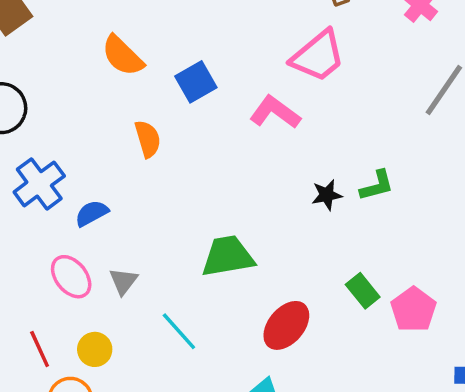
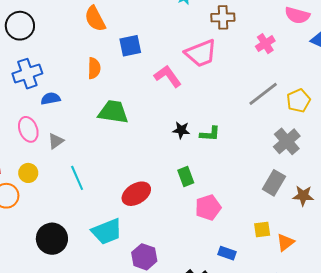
green trapezoid: (228, 256) -> (113, 112), moved
green rectangle: (363, 291) -> (186, 176), moved

